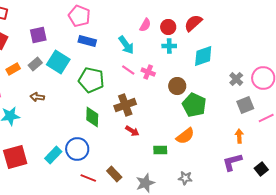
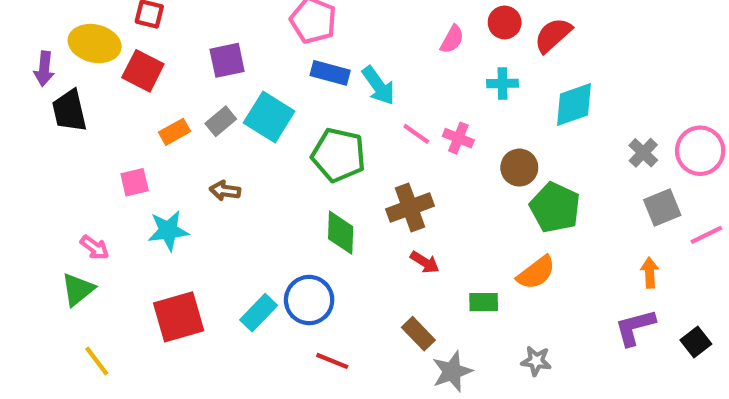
red circle: (168, 27) -> (505, 22), moved
cyan arrow: (126, 45) -> (378, 86), moved
brown rectangle: (114, 174) -> (418, 334), moved

